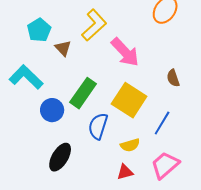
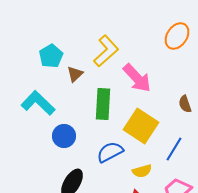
brown triangle: (63, 48) -> (75, 74), turned 30
green rectangle: (83, 93) -> (103, 104), moved, turned -32
blue semicircle: (98, 126) -> (110, 152), turned 44

